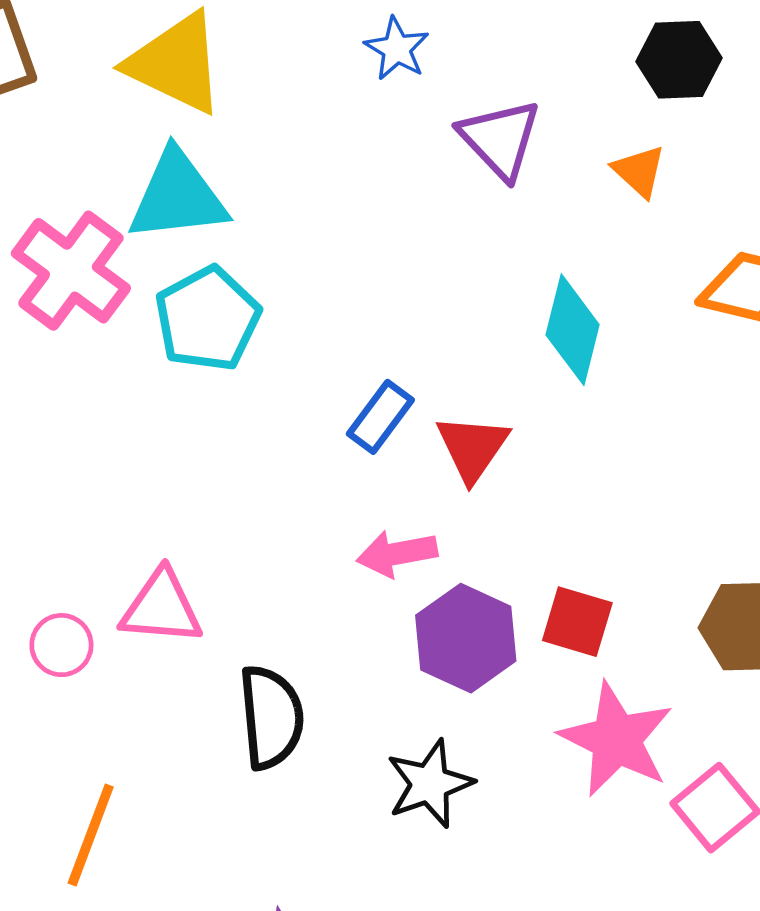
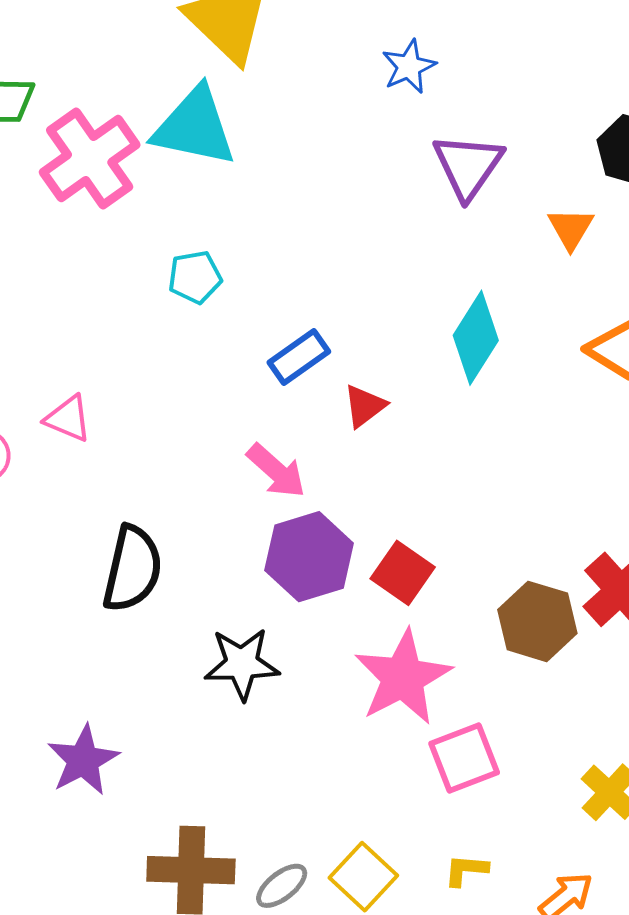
cyan pentagon: (208, 319) -> (195, 277), moved, size x0.6
red triangle: (472, 448) -> (365, 406), size x0.7
pink arrow: (397, 554) -> (276, 471), turned -146
pink triangle: (161, 607) -> (68, 419), moved, size x0.7

